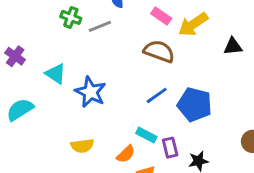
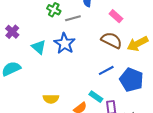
yellow arrow: (193, 24) -> (138, 44), moved
blue star: (90, 92) -> (65, 43), moved

